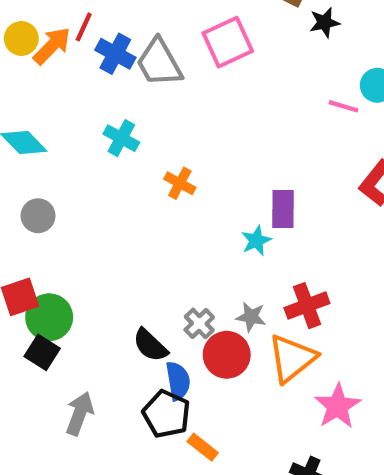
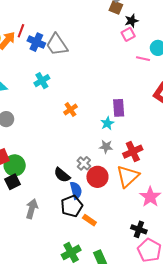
pink square: (228, 42) -> (128, 34), moved, size x0.6
cyan cross: (121, 138) -> (42, 81), turned 35
orange cross: (180, 183) -> (70, 110), moved, turned 32
gray star: (251, 317) -> (106, 147), moved
black square: (42, 352) -> (12, 182), turned 35
black pentagon: (166, 414) -> (72, 206), turned 30

